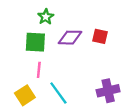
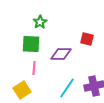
purple diamond: (70, 38) -> (61, 54), moved
cyan line: (58, 93) -> (67, 88), moved, turned 70

